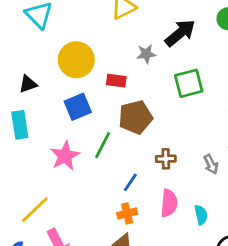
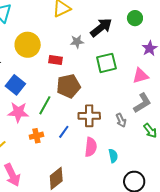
blue square: (78, 107) -> (15, 85), moved, turned -30
pink star: (65, 156) -> (18, 112), turned 30
brown cross: (166, 159) -> (89, 116), size x1.5
orange cross: (127, 213) -> (36, 136), moved

